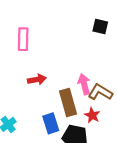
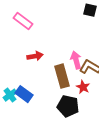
pink rectangle: (23, 39) -> (23, 21), turned -54
blue rectangle: (51, 123) -> (24, 94), moved, turned -36

